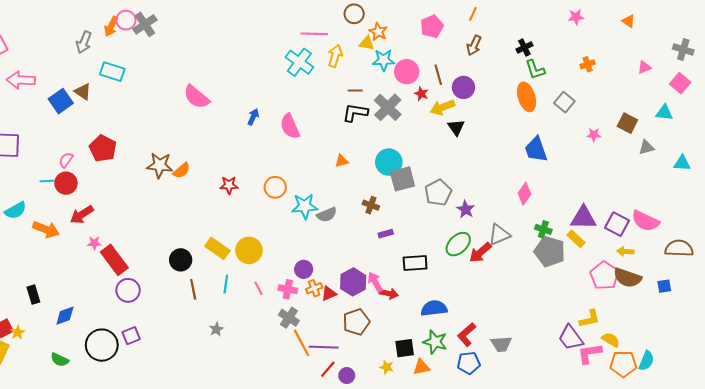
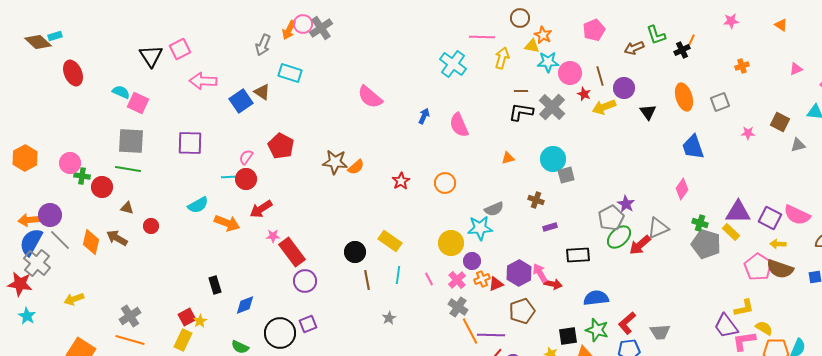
orange line: (473, 14) -> (691, 41), moved
brown arrow: (474, 45) -> (634, 48), turned 42
cyan cross: (299, 62) -> (453, 64), moved
green L-shape: (535, 70) -> (656, 35), moved
gray square: (564, 102) -> (720, 102), turned 30
black triangle: (456, 127) -> (648, 112), moved
gray square: (402, 179) -> (566, 175), size x0.7
red star: (229, 185) -> (401, 181), turned -30
gray pentagon: (438, 193) -> (611, 218), moved
cyan star: (305, 206) -> (480, 228), moved
yellow circle: (249, 250) -> (451, 243), moved
pink cross: (288, 289) -> (457, 280), turned 36

